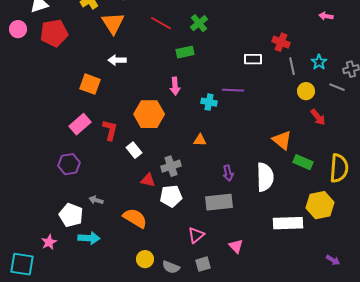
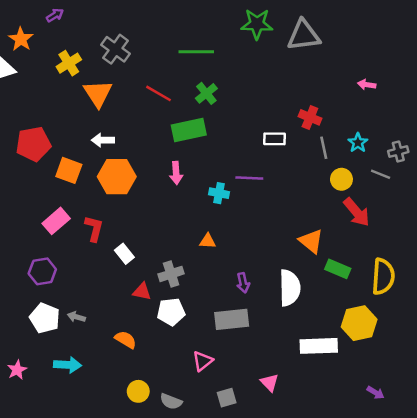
red pentagon: (54, 33) -> (33, 144), moved
green rectangle: (185, 52) -> (189, 130), size x1.5
orange hexagon: (149, 114) -> (117, 177), moved
red arrow: (318, 117) -> (357, 212), size x1.4
white pentagon: (71, 215) -> (45, 318), moved
orange semicircle: (135, 218) -> (126, 340), size x0.7
pink triangle: (236, 246) -> (270, 383), moved
gray square: (203, 264) -> (227, 398), moved

